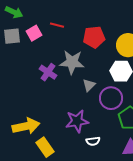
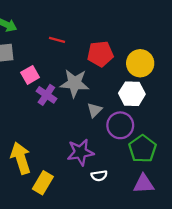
pink square: (34, 33) -> (30, 75), moved
yellow arrow: (26, 126) -> (21, 158), turned -96
yellow rectangle: (45, 147) -> (43, 183), turned 66

